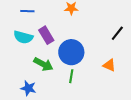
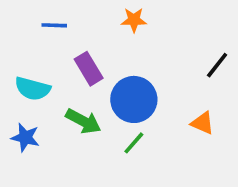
cyan semicircle: (23, 37) -> (33, 89), moved
green line: (71, 76) -> (134, 143), turned 32
blue star: (28, 88) -> (25, 137), moved

